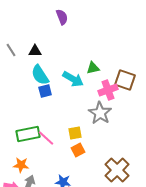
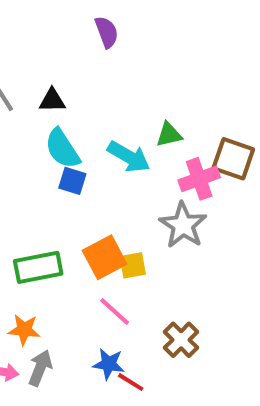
blue square: (45, 91) -> (72, 181), turned 32
pink line: (46, 138) -> (115, 312), moved
orange square: (78, 150) -> (105, 257), moved, size x1.5
brown cross: (117, 170) -> (181, 340), moved, size x0.7

